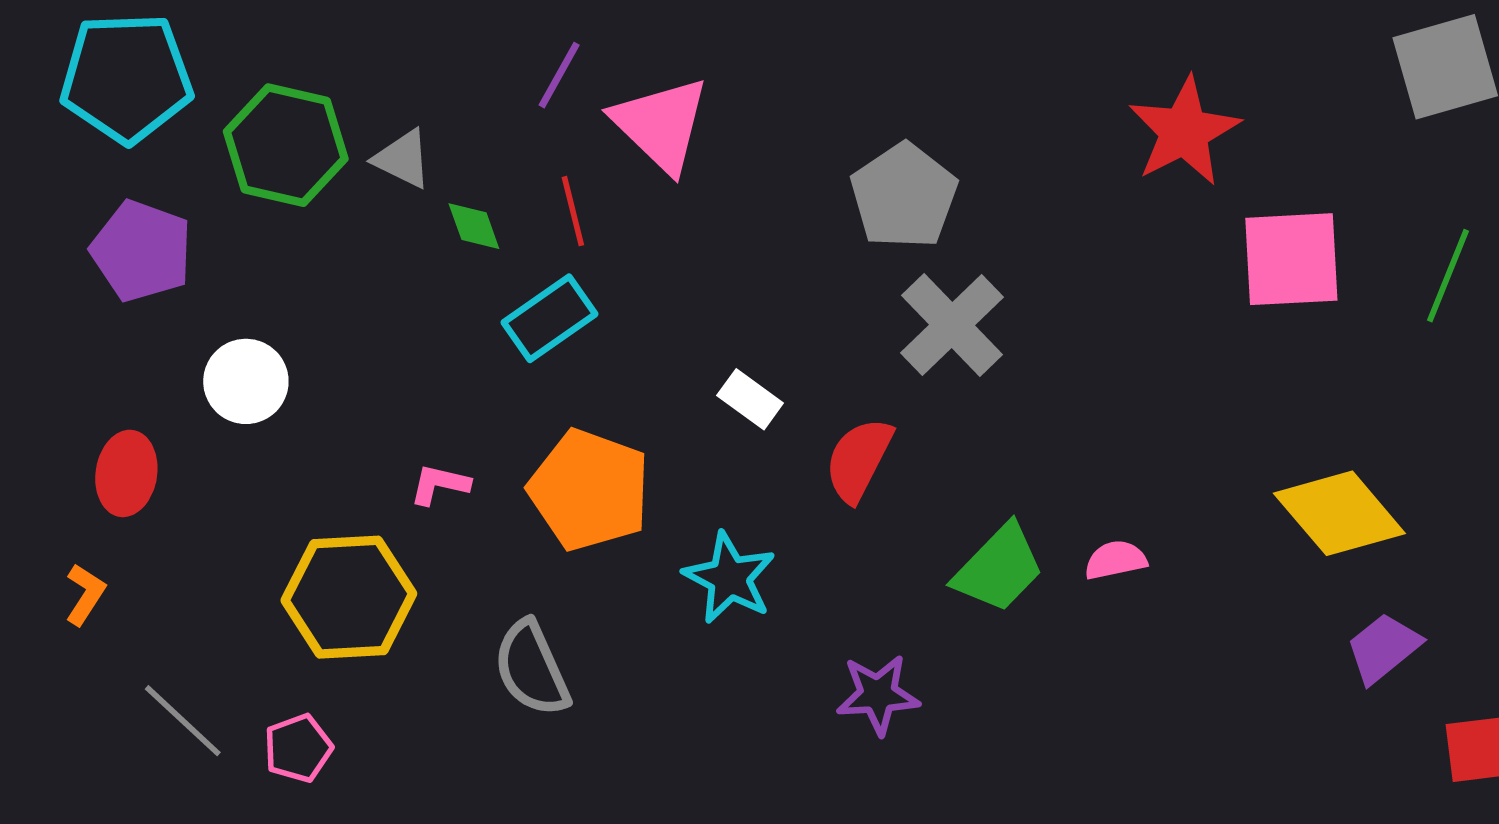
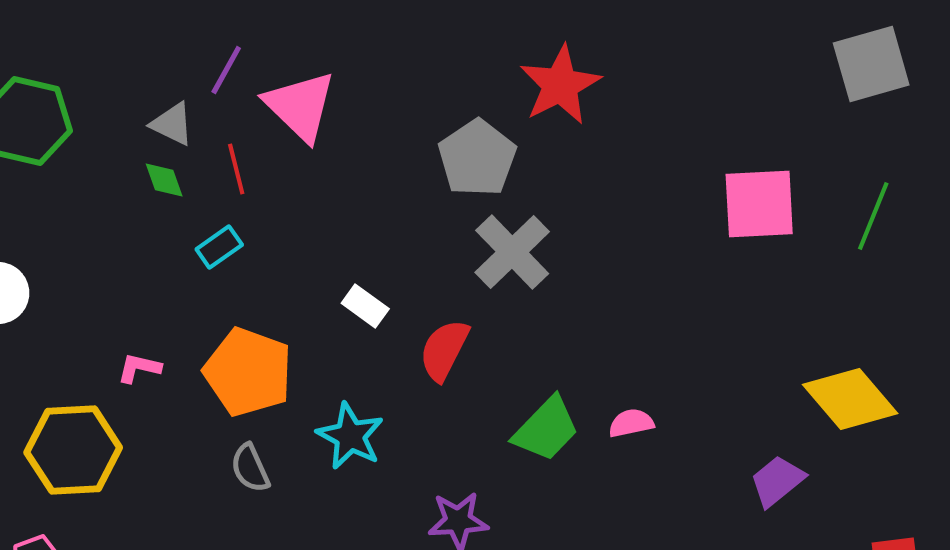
red star: (1184, 131) -> (560, 85), moved
gray triangle: (403, 159) -> (172, 124), moved
cyan rectangle: (550, 318) -> (219, 247), size x0.7
yellow diamond: (1339, 513) -> (850, 399), moved
purple trapezoid: (1383, 648) -> (777, 481), moved
gray semicircle: (532, 669) -> (250, 468), moved, size x0.7

